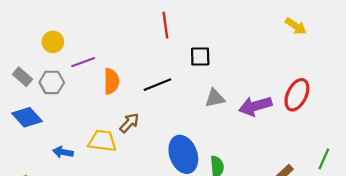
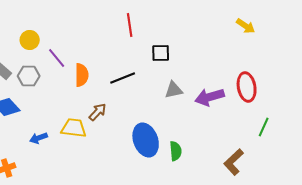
purple line: (83, 62) -> (57, 58), turned 70
red ellipse: (297, 95) -> (247, 87), turned -36
blue arrow: (63, 152) -> (39, 138), turned -30
green line: (324, 159) -> (264, 127), moved

